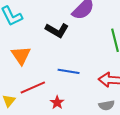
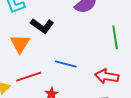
black L-shape: (57, 30) -> (42, 26), moved

